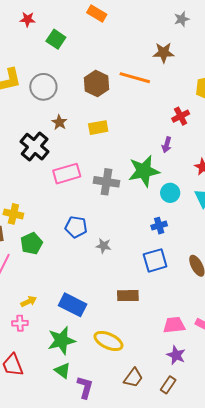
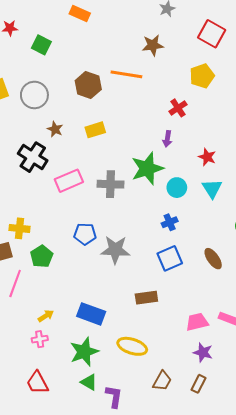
gray star: (103, 246) -> (115, 250), size x1.8

